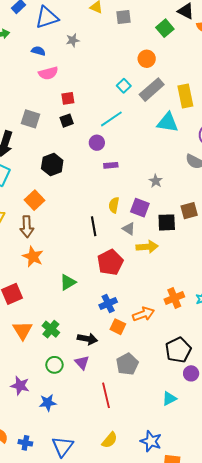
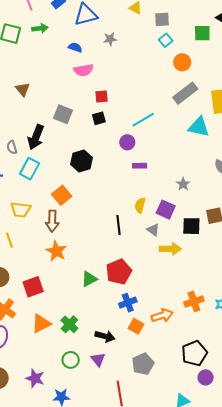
green square: (165, 28) -> (202, 33), turned 36
cyan square: (124, 86) -> (166, 40), moved
red pentagon: (110, 262) -> (119, 272), moved
orange triangle: (23, 330) -> (41, 324), turned 30

